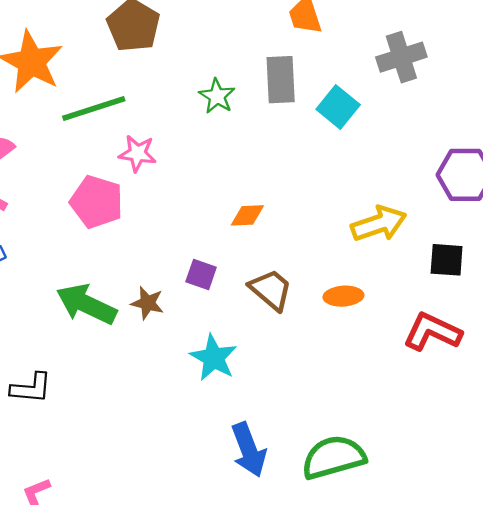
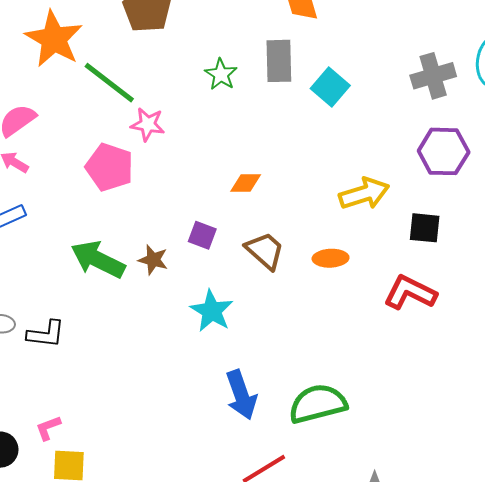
gray cross: (401, 57) -> (433, 76), moved
green line: (94, 108) -> (109, 83), turned 54

